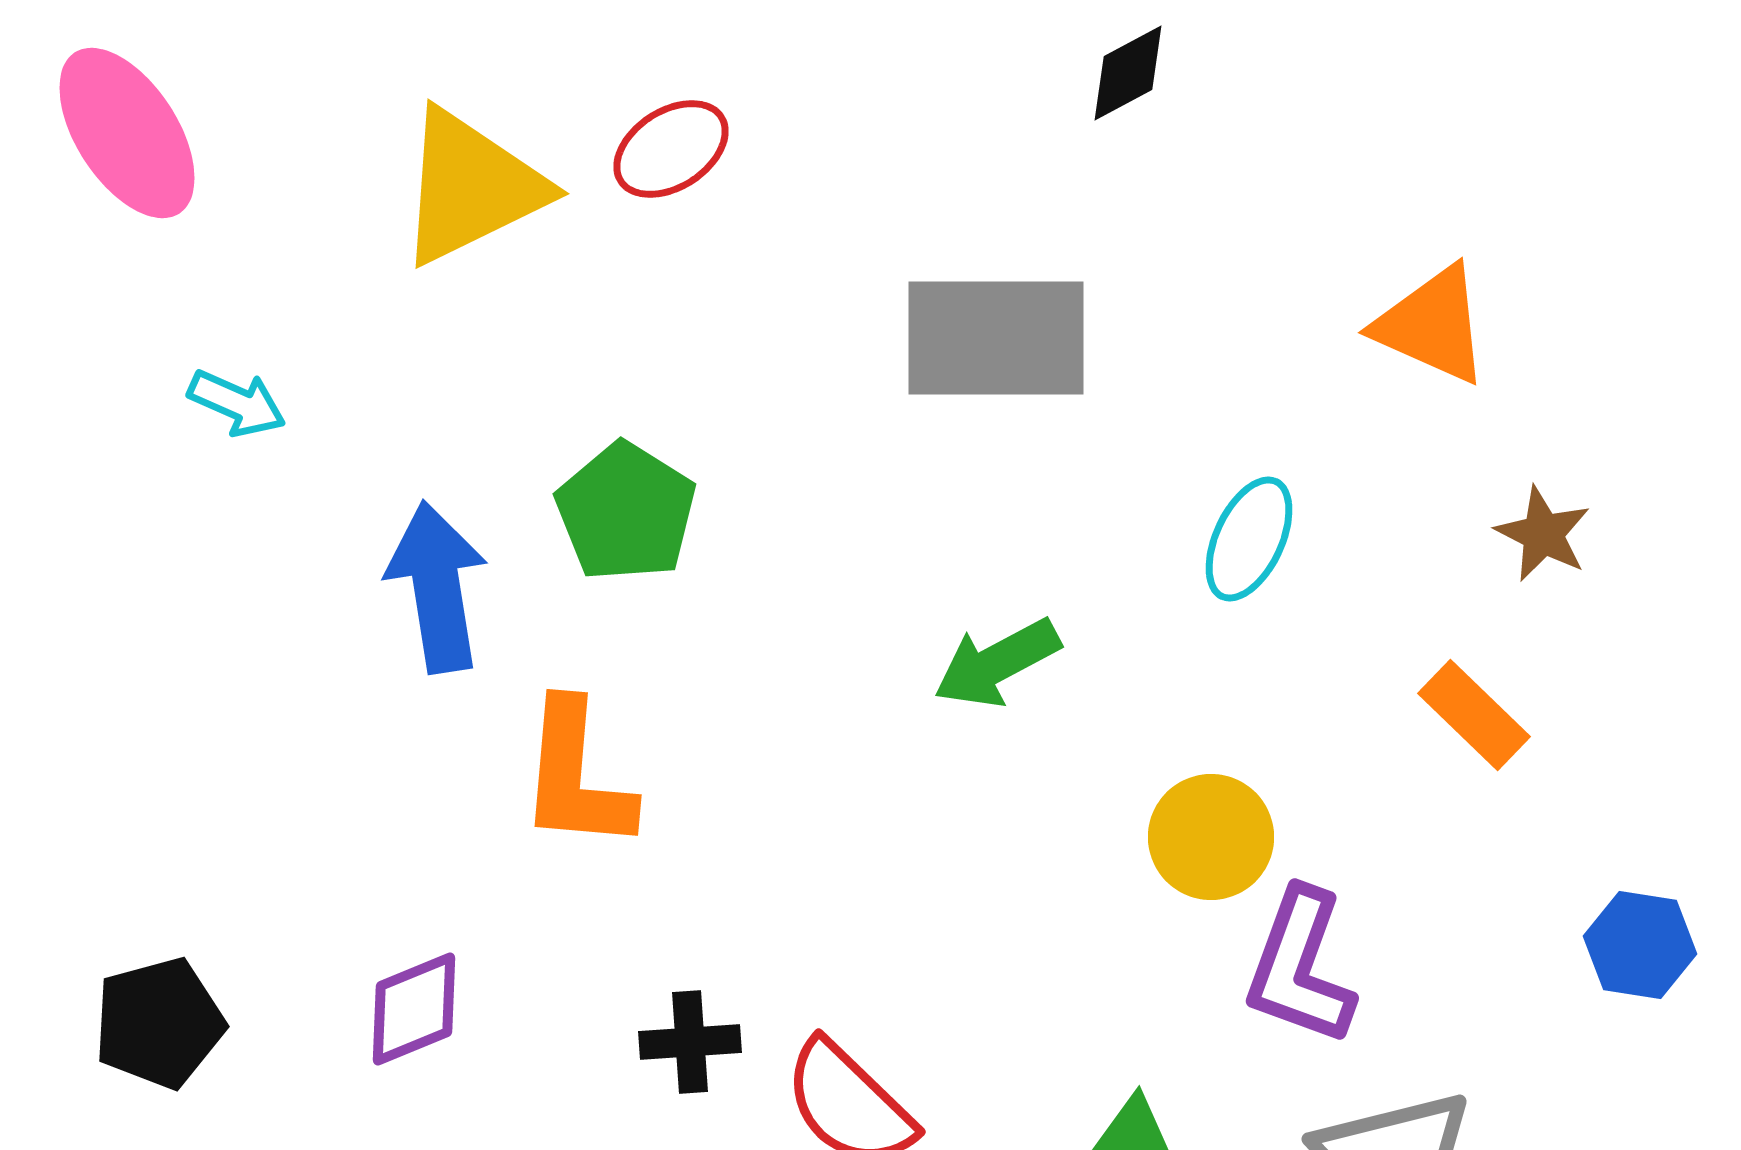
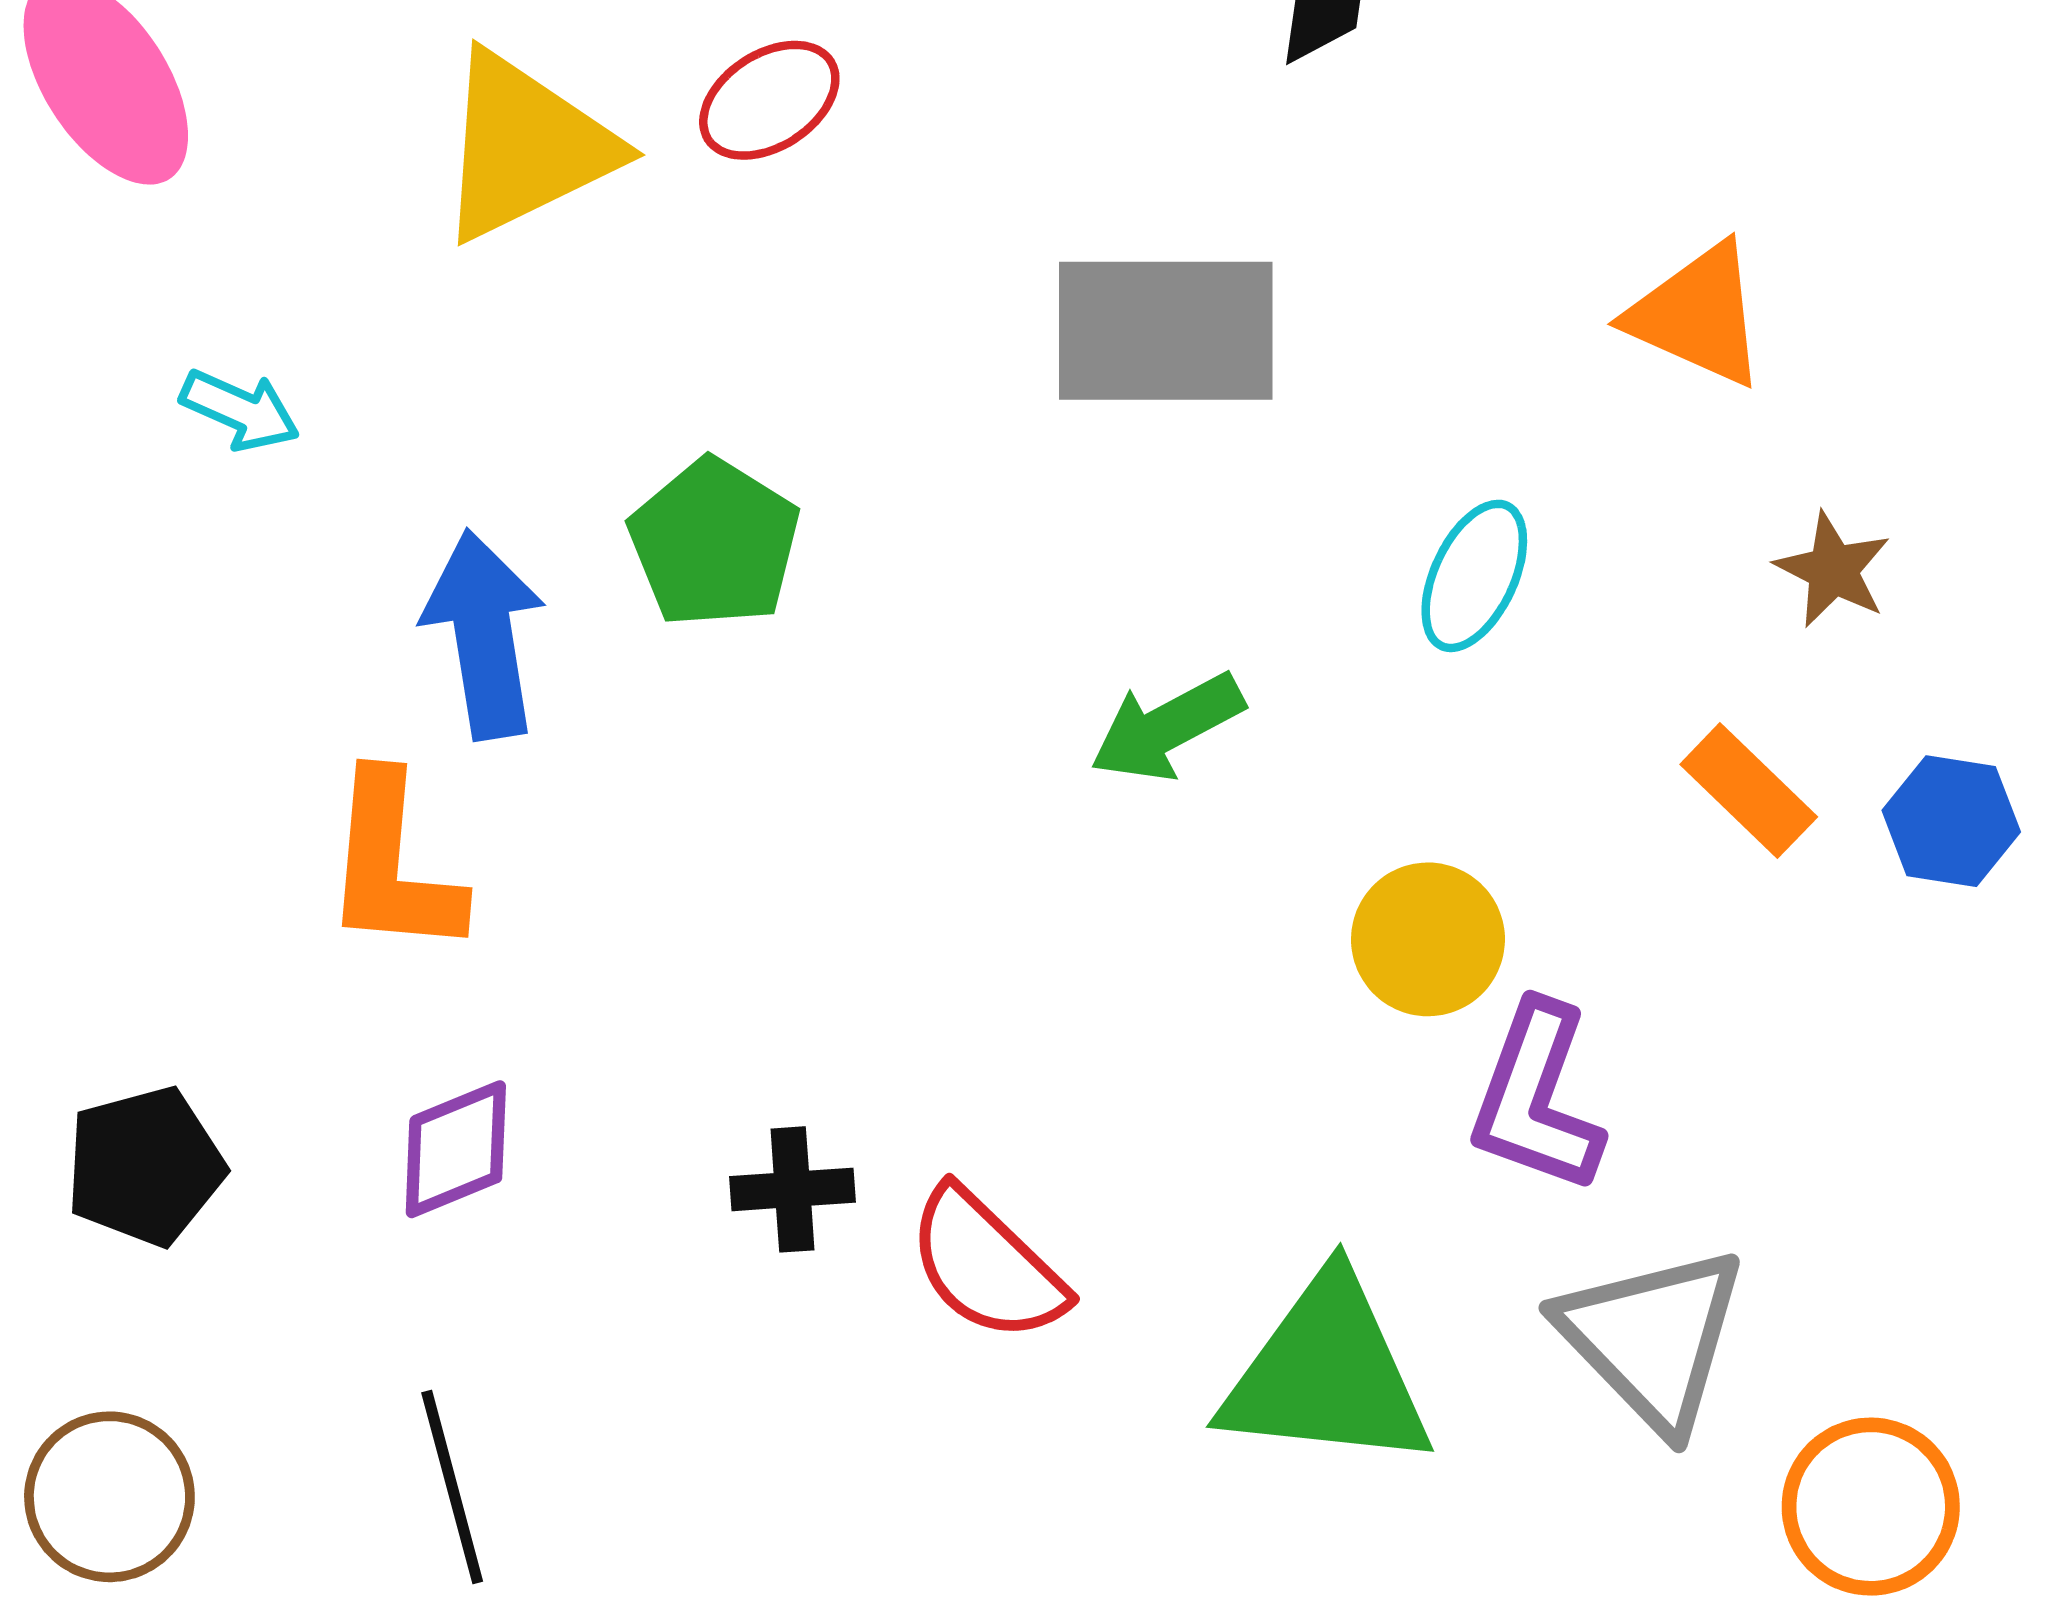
orange L-shape: (576, 776) -> (392, 865), moved
blue hexagon: (1640, 945) -> (1951, 821), moved

